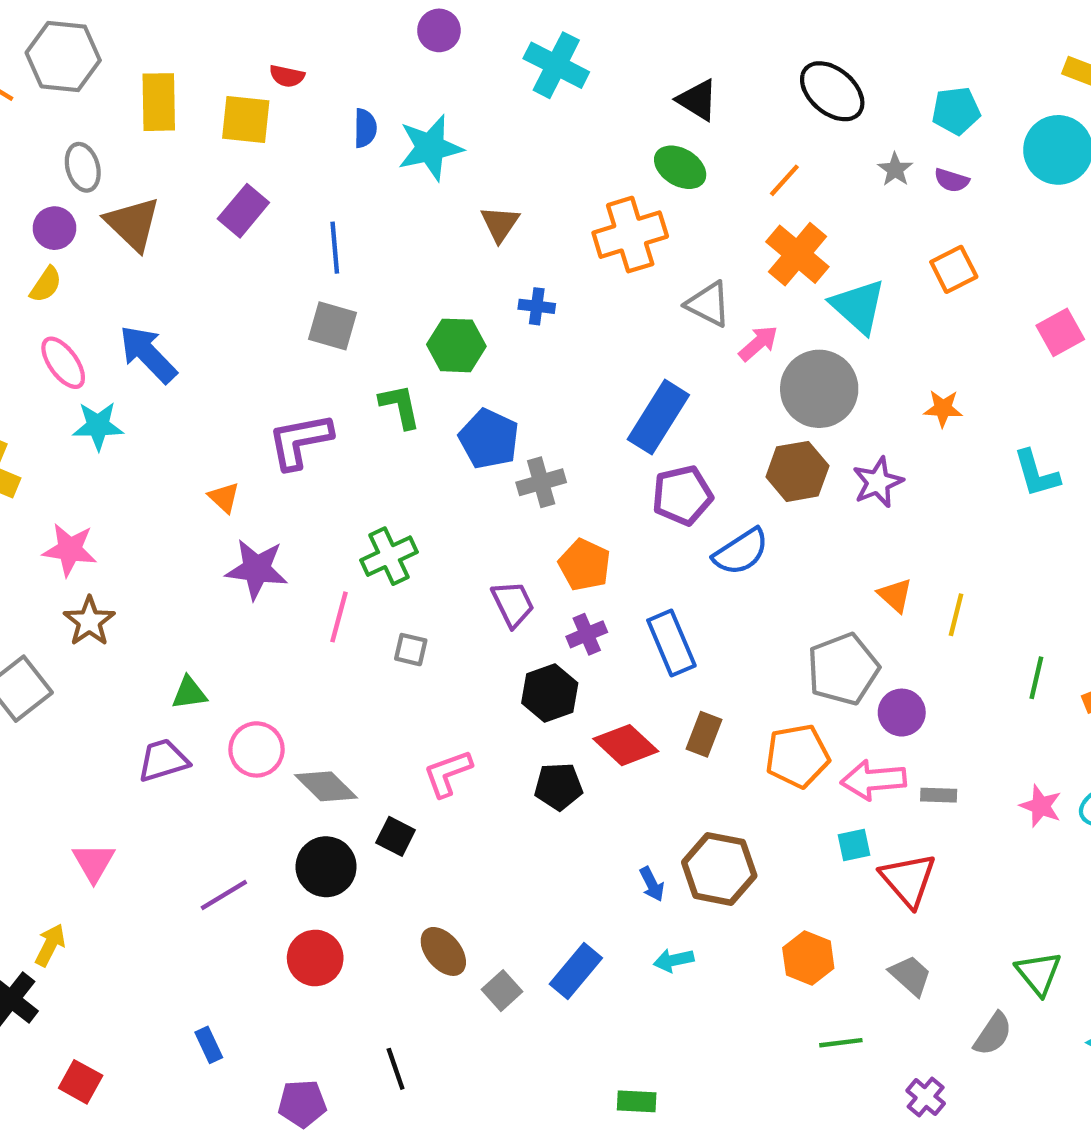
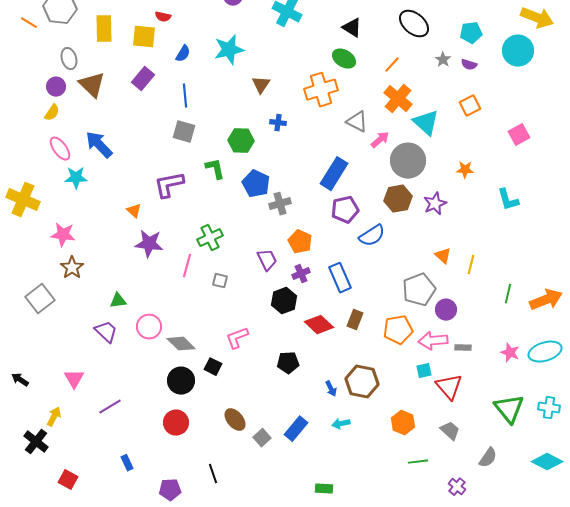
blue semicircle: (365, 128) -> (183, 54), moved, turned 30
purple trapezoid: (163, 760) -> (106, 332), turned 60
black pentagon: (558, 786) -> (288, 363), moved
purple line: (224, 895) -> (110, 407), moved
green triangle: (1039, 973) -> (509, 409), moved, size x1.4

